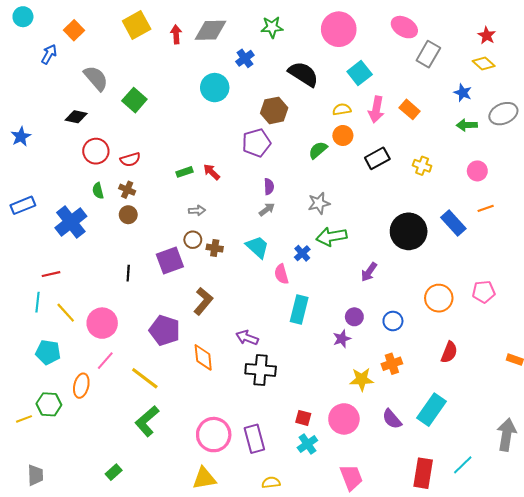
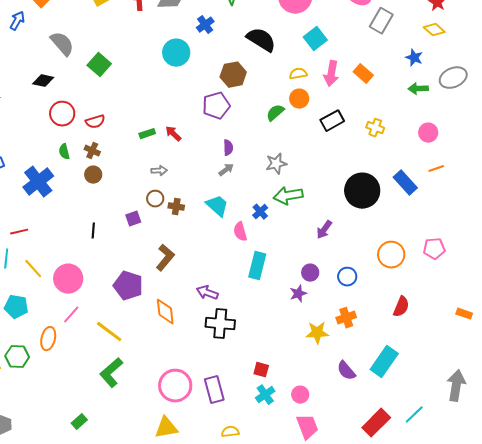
purple square: (170, 261) -> (133, 219), size x0.6
pink circle: (344, 419) -> (300, 395), moved, size x0.6
red rectangle: (423, 473) -> (376, 423), turned 36

